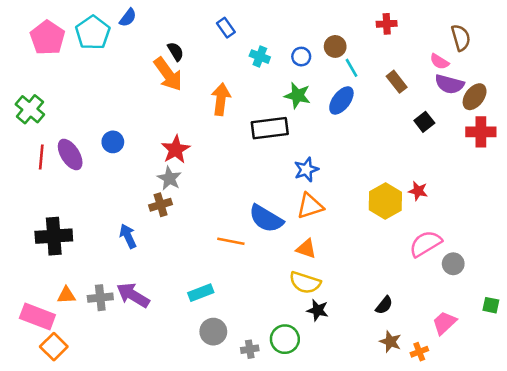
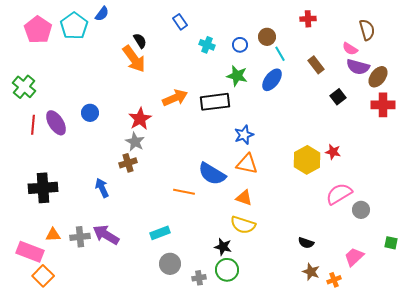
orange arrow: (221, 99) -> (175, 98), moved, turned 60
orange triangle: (310, 206) -> (247, 164), turned 30
black semicircle: (384, 305) -> (306, 243), turned 70
black star: (318, 310) -> (223, 247), moved

